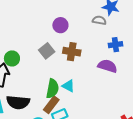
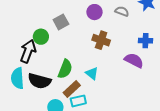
gray semicircle: (99, 20) -> (122, 11), moved
gray square: (47, 51) -> (61, 22), moved
green semicircle: (52, 89) -> (65, 69), moved

